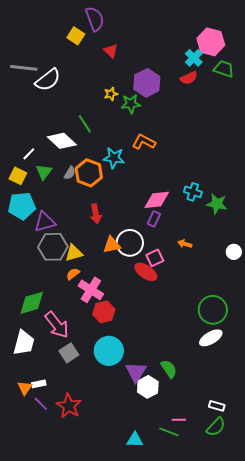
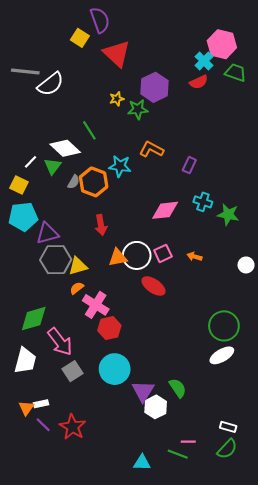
red triangle: (111, 51) -> (117, 54), size x1.8
green triangle: (44, 172) -> (53, 166), moved
purple rectangle: (154, 219) -> (189, 165), moved
pink square: (155, 258) -> (163, 253), moved

